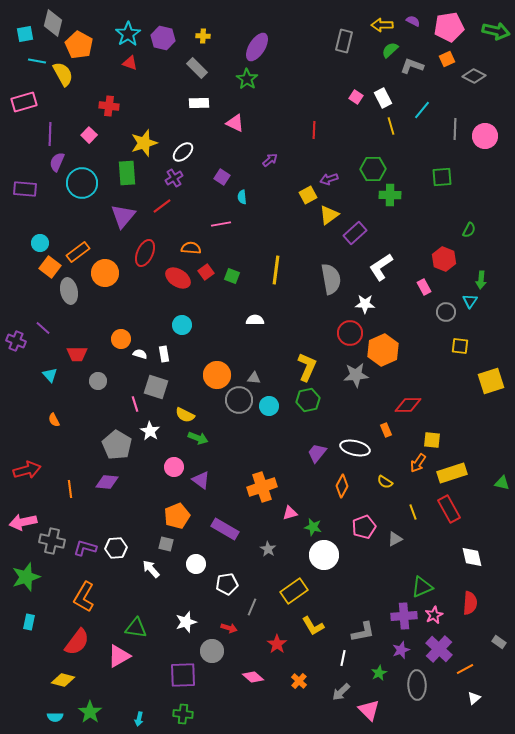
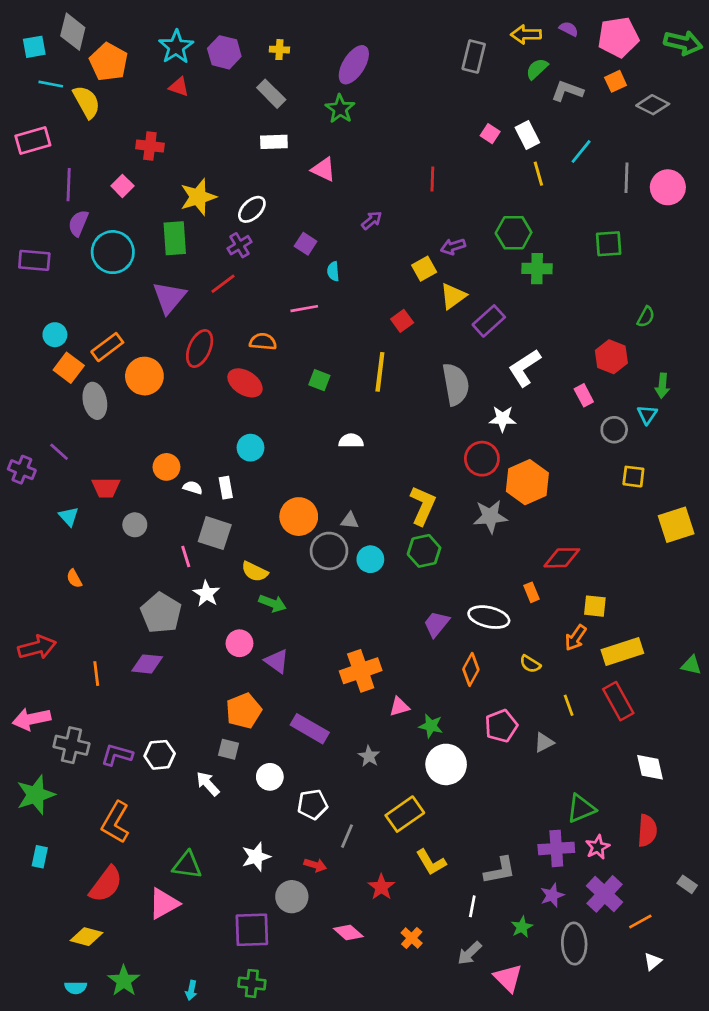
red square: (206, 272) -> (402, 321), moved

